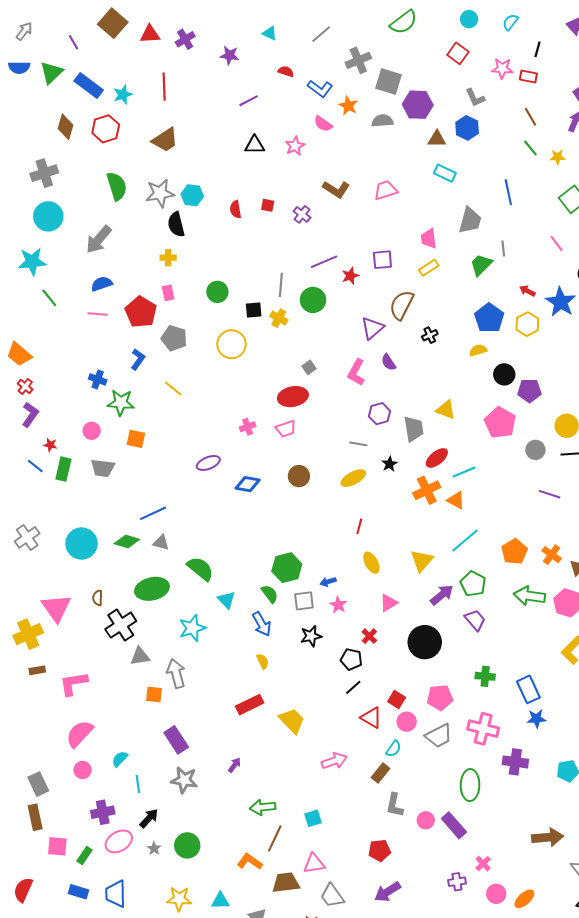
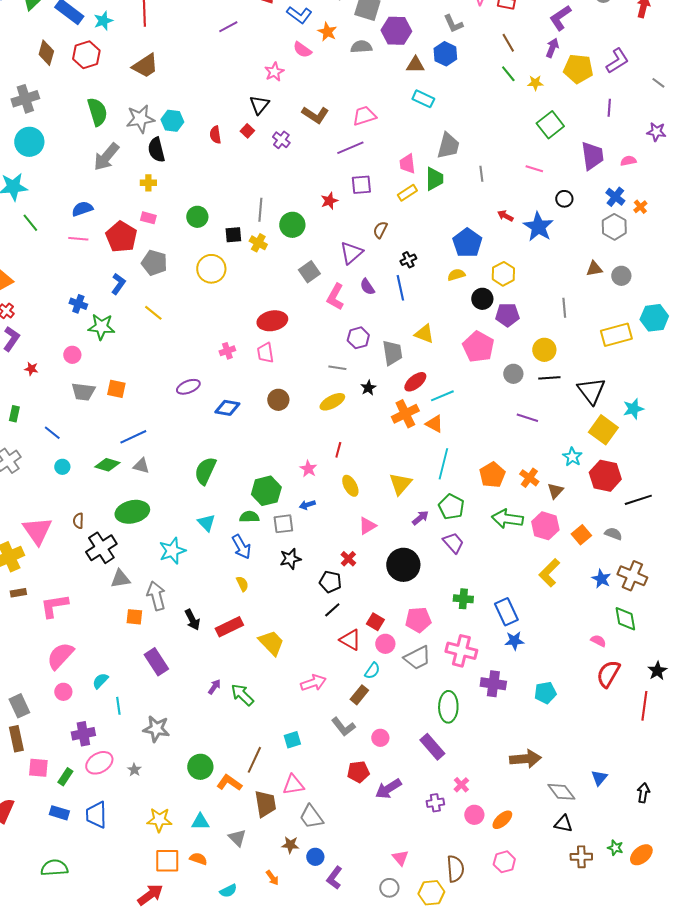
black triangle: (255, 145) -> (259, 105), moved, turned -50
blue line: (508, 192) -> (400, 288), moved
red square: (268, 205) -> (247, 131), turned 32
gray arrow: (99, 240) -> (106, 157), moved
pink line: (557, 244) -> (534, 169), turned -36
purple line: (324, 262) -> (350, 148), moved
green trapezoid: (481, 265) -> (434, 179), moved, turned 135
pink rectangle: (168, 293) -> (148, 218), turned -63
brown semicircle: (402, 305) -> (380, 230), size x0.6
yellow hexagon: (527, 324) -> (503, 274), moved
gray square: (309, 367) -> (309, 272), moved, size x1.5
pink trapezoid: (286, 429) -> (265, 353), turned 100
orange square: (136, 439) -> (116, 389), moved
blue line: (35, 466) -> (52, 433), moved
green rectangle: (63, 469) -> (14, 414), moved, size x0.7
cyan line: (465, 540) -> (443, 464), turned -36
cyan circle: (82, 544) -> (62, 467), size x0.5
green semicircle: (200, 569) -> (205, 471), moved, turned -104
green semicircle: (270, 594) -> (249, 517), turned -54
purple arrow: (442, 595) -> (420, 518), size x0.7
pink star: (338, 605) -> (308, 469), moved
gray star: (184, 780) -> (156, 729), moved
gray L-shape: (395, 805) -> (343, 727), moved, turned -50
green arrow: (263, 807) -> (242, 695), moved, turned 50
black arrow: (149, 818) -> (192, 620), moved, turned 110
pink circle: (426, 820) -> (380, 738), moved
green circle: (187, 845) -> (200, 767), moved
brown trapezoid: (286, 883) -> (265, 804), turned 88
purple arrow: (388, 892) -> (388, 789), moved

